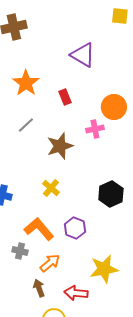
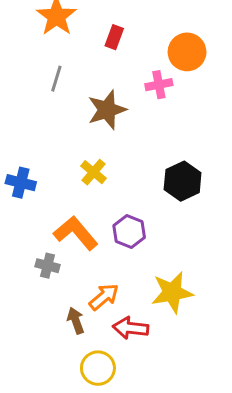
red rectangle: (65, 97) -> (114, 37), turned 42
gray line: (26, 125) -> (56, 79), turned -30
orange arrow: (50, 263) -> (104, 297), moved

